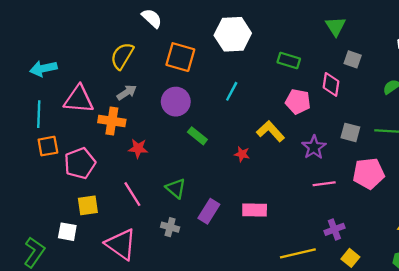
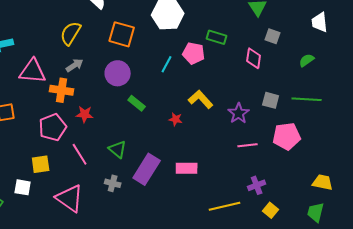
pink pentagon: (298, 102) -> (194, 53), moved
pink pentagon: (80, 163) -> (53, 127), moved
purple rectangle: (209, 211) -> (147, 169), size x1.4

